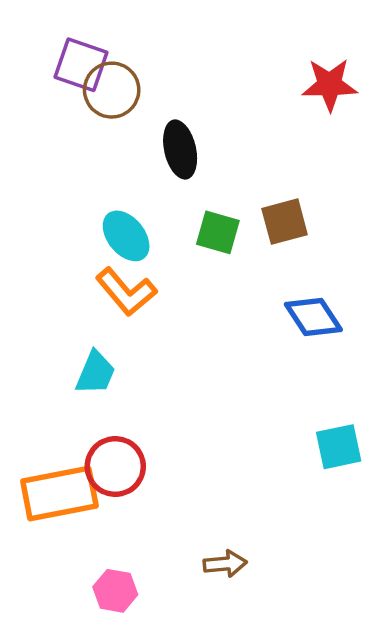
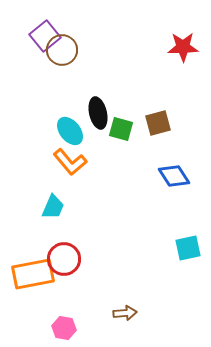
purple square: (81, 65) -> (45, 36), turned 32
black ellipse: (180, 149) -> (98, 113), moved

